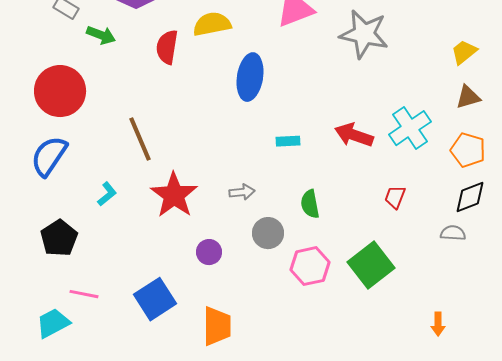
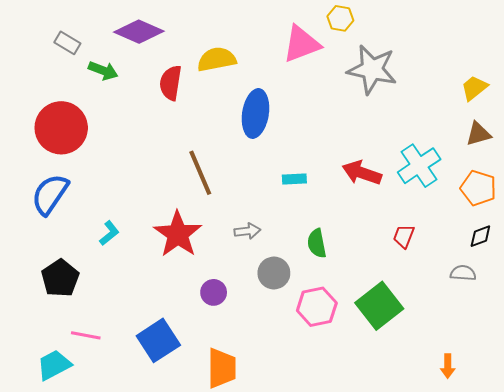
brown line: (140, 139) -> (200, 173), moved
black diamond: (470, 197) -> (480, 236), size x0.7

